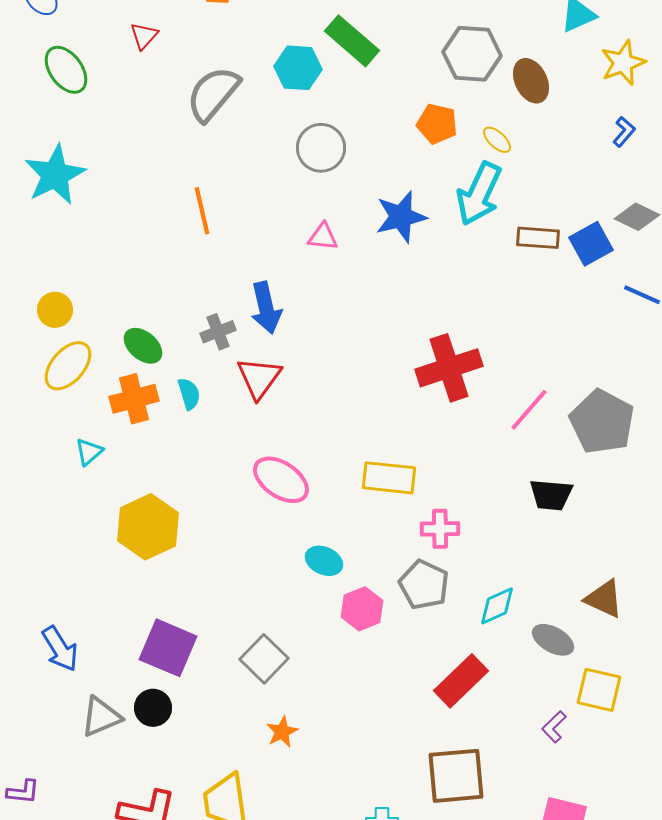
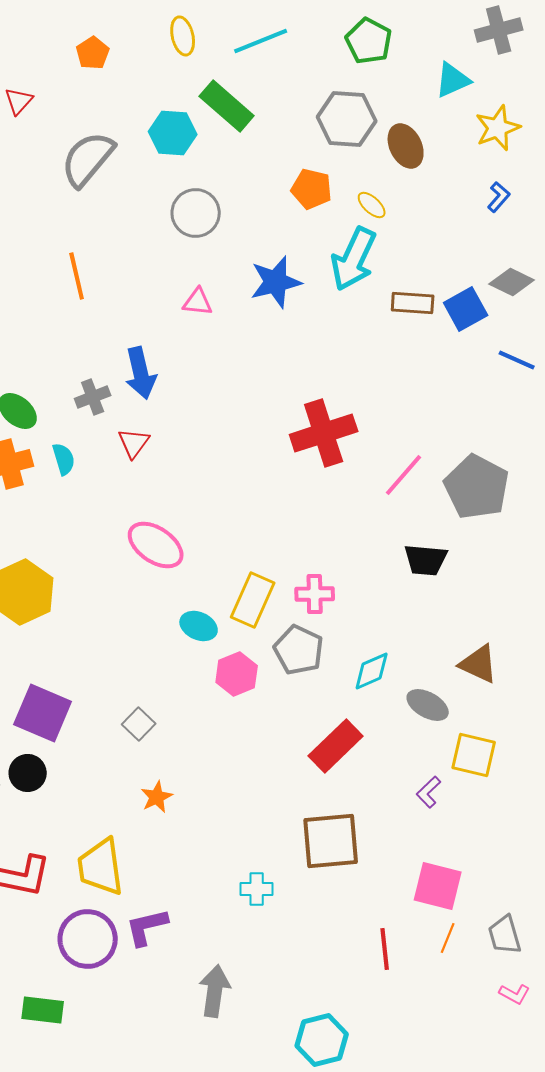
red triangle: (259, 378) -> (134, 443), size x0.7
yellow rectangle: (389, 478) -> (253, 600), moved, turned -72
gray square: (264, 659) -> (139, 724), size x0.7

